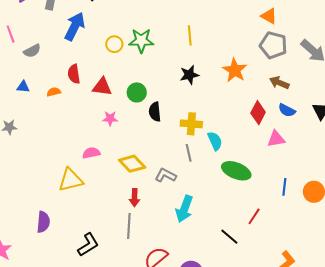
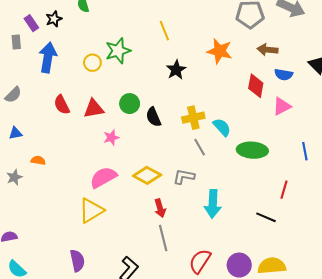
orange semicircle: (54, 92) -> (38, 160), moved, turned 40
pink semicircle: (91, 153) -> (103, 177), size x1.5

